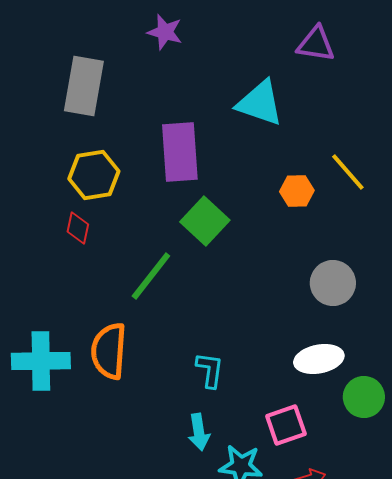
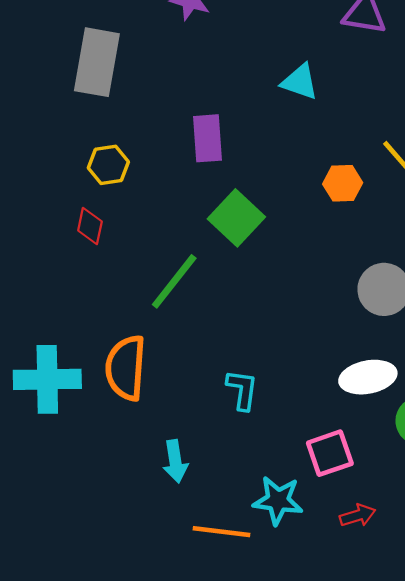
cyan triangle: (260, 103) -> (300, 82), size x0.7
purple rectangle: (180, 152) -> (208, 138), size x0.7
yellow hexagon: (94, 175) -> (108, 165), size x0.7
cyan arrow: (199, 432) -> (175, 461), moved

